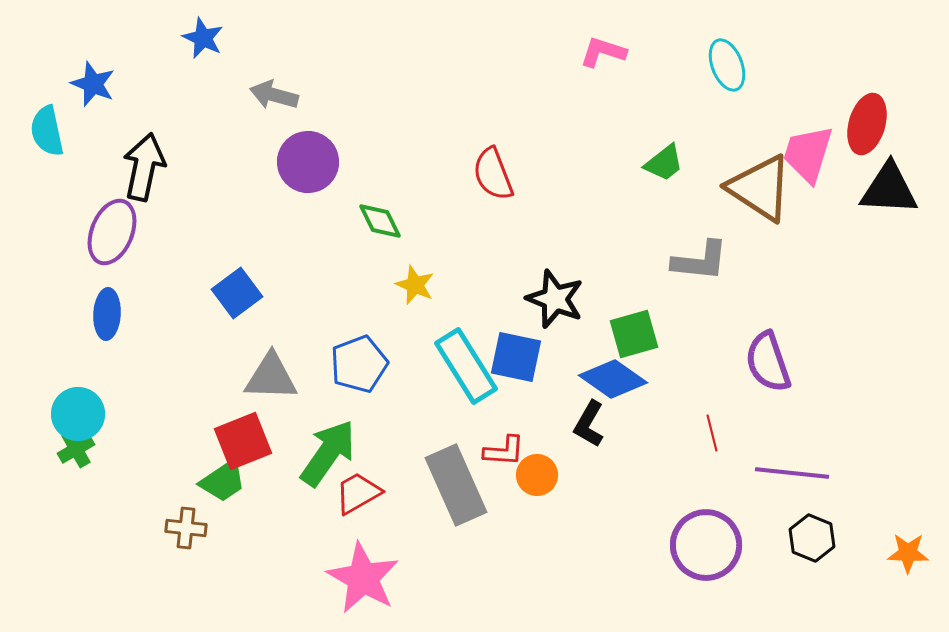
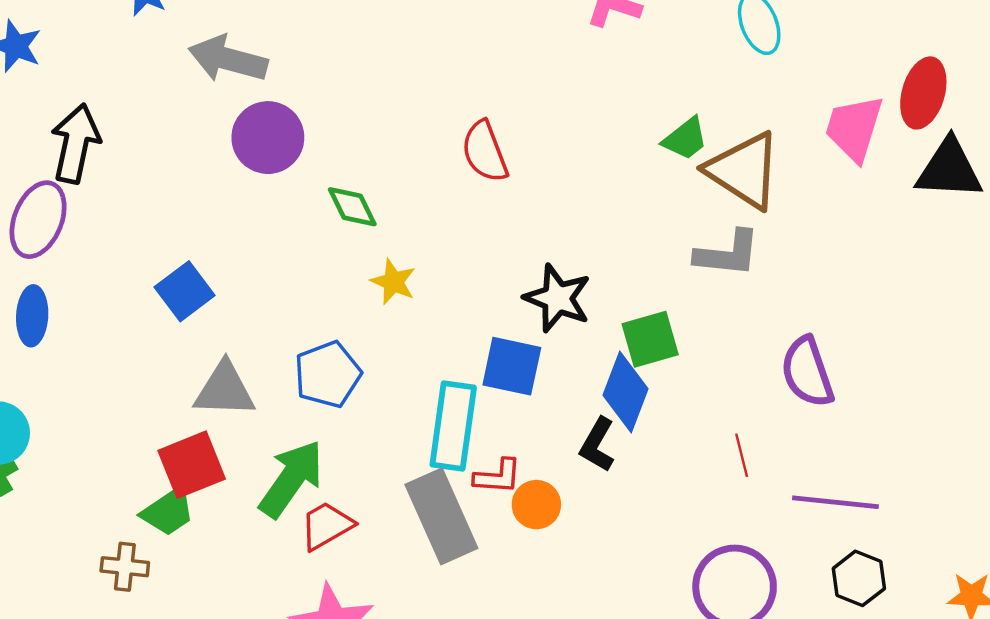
gray arrow: (274, 95) -> (228, 59), size x1.4
brown triangle: (760, 188) -> (744, 170), moved
cyan rectangle: (466, 366) -> (453, 426), moved, turned 40
blue diamond: (613, 379) -> (625, 392), turned 76

